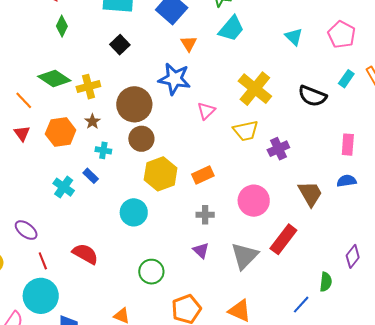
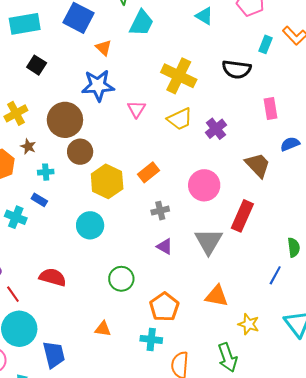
pink rectangle: (348, 145) -> (270, 108), moved

